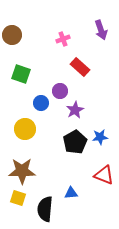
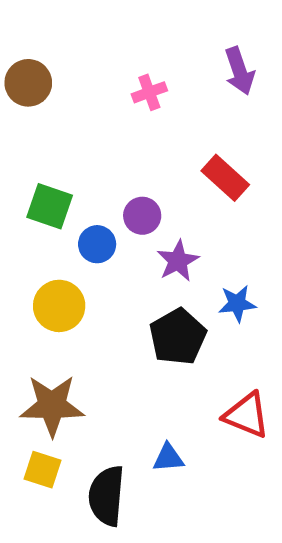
red rectangle: (80, 67) -> (225, 178), moved
green square: (21, 74) -> (50, 206), moved
blue star: (100, 137) -> (237, 304), moved

